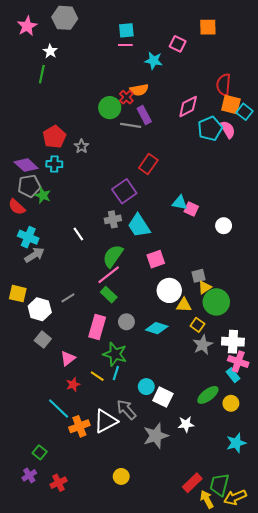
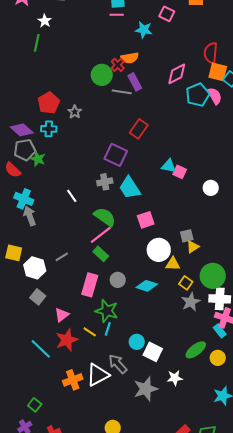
purple square: (124, 191) -> (116, 155), turned -30
gray arrow: (34, 255) -> (30, 216), turned -78
green semicircle: (113, 256) -> (105, 217), turned 90
green circle: (216, 302) -> (213, 276), moved
red star: (73, 384) -> (67, 340), size x1.6
cyan line: (59, 409) -> (41, 349), moved

